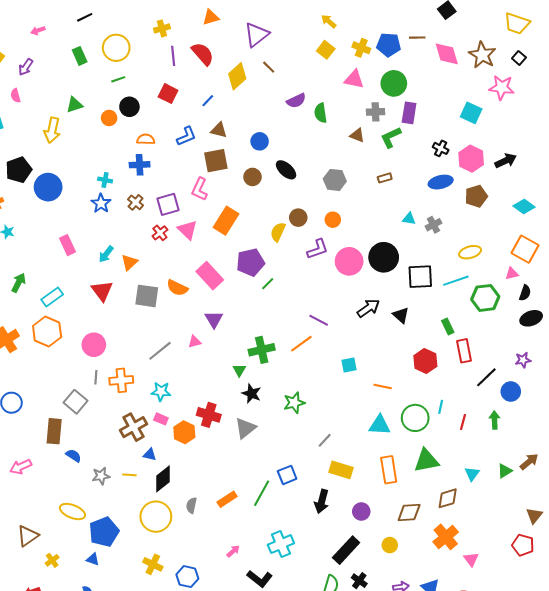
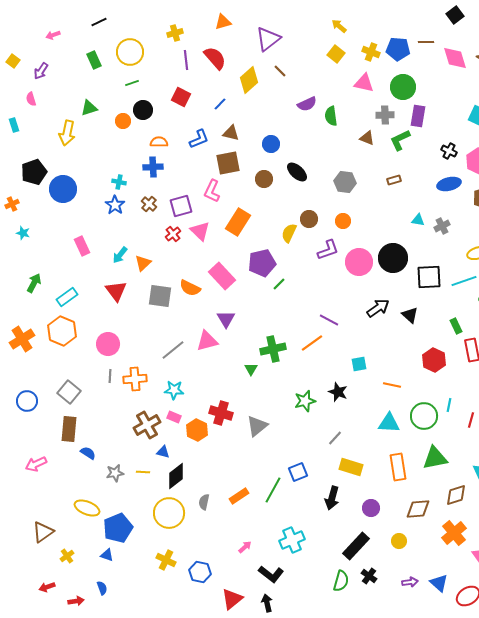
pink triangle: (195, 342) -> (207, 341), size x1.6
black star: (251, 394) -> (338, 392), moved
gray square: (76, 402) -> (69, 392), moved

